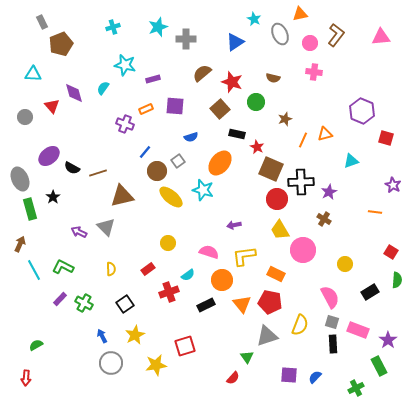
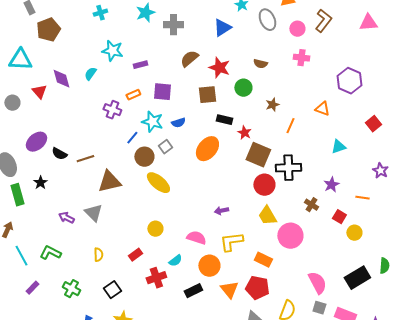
cyan triangle: (33, 74) -> (20, 60), size x1.4
brown square: (220, 109) -> (207, 95), turned 36
purple hexagon: (362, 111) -> (349, 81), moved
orange triangle: (325, 134) -> (322, 109), moved, turned 35
red square: (386, 138) -> (373, 124), turned 35
cyan star: (203, 190) -> (152, 122), moved
purple star: (329, 192) -> (331, 185), moved
red square: (391, 252) -> (339, 217), moved
yellow circle: (345, 264) -> (354, 233), moved
black rectangle: (370, 292) -> (357, 278), size x1.4
purple rectangle: (60, 299) -> (32, 288), moved

